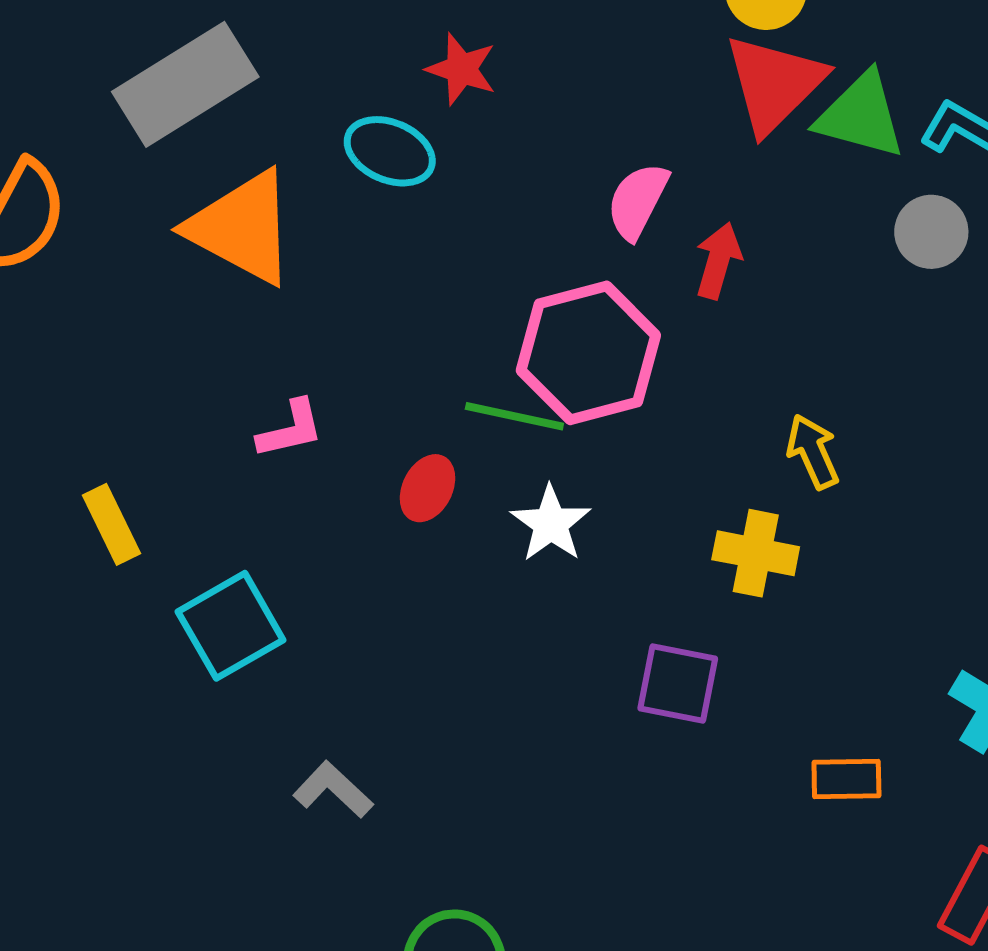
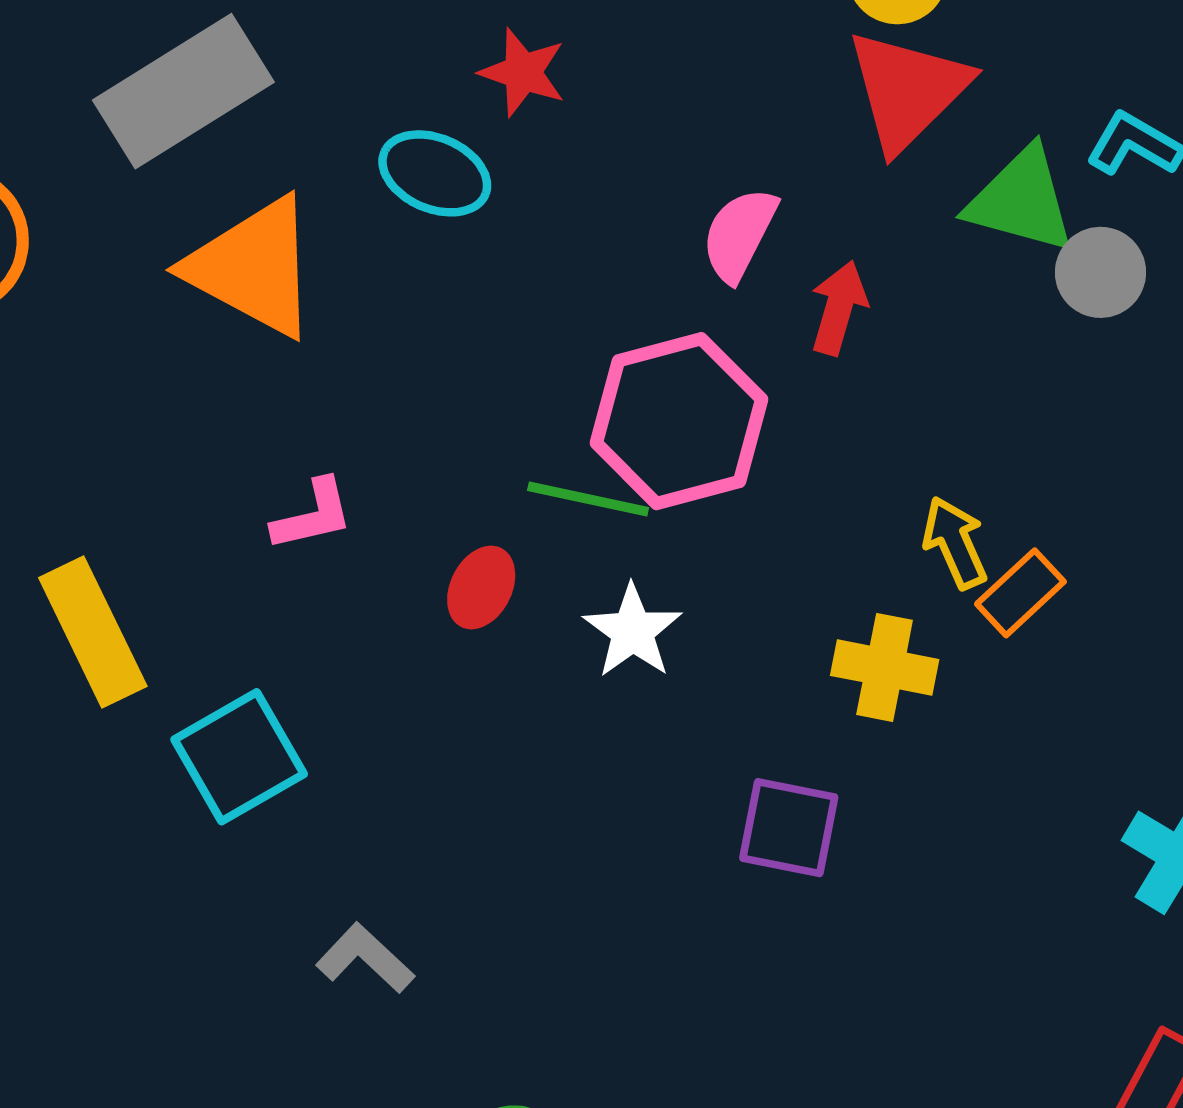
green triangle: (861, 115) -> (1021, 200), moved
yellow rectangle: (112, 524) -> (93, 632), size x1.5
orange rectangle: (846, 779) -> (1020, 593), moved, turned -42

